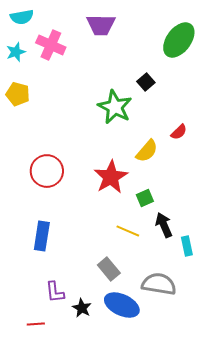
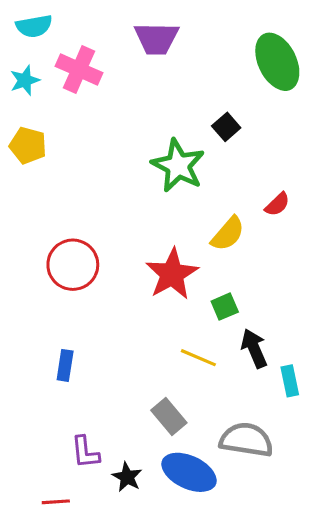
green ellipse: (179, 40) -> (277, 62), turned -63
blue rectangle: (42, 236) -> (65, 365), size x0.7

